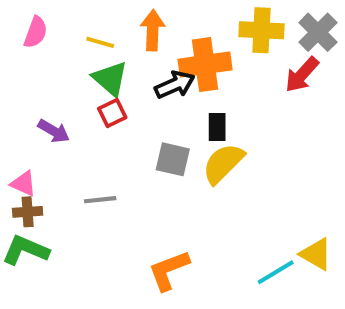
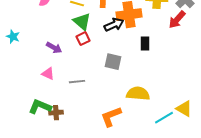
black rectangle: (217, 127) -> (145, 44), moved
yellow semicircle: (223, 163) -> (138, 94), moved, turned 50
pink triangle: (24, 184) -> (48, 74), moved
brown cross: (28, 212) -> (56, 113), moved

